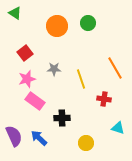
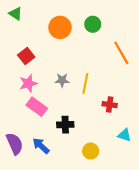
orange line: (115, 68) -> (121, 53), moved
gray star: (54, 69) -> (62, 80), moved
yellow line: (81, 79) -> (85, 83), turned 30

